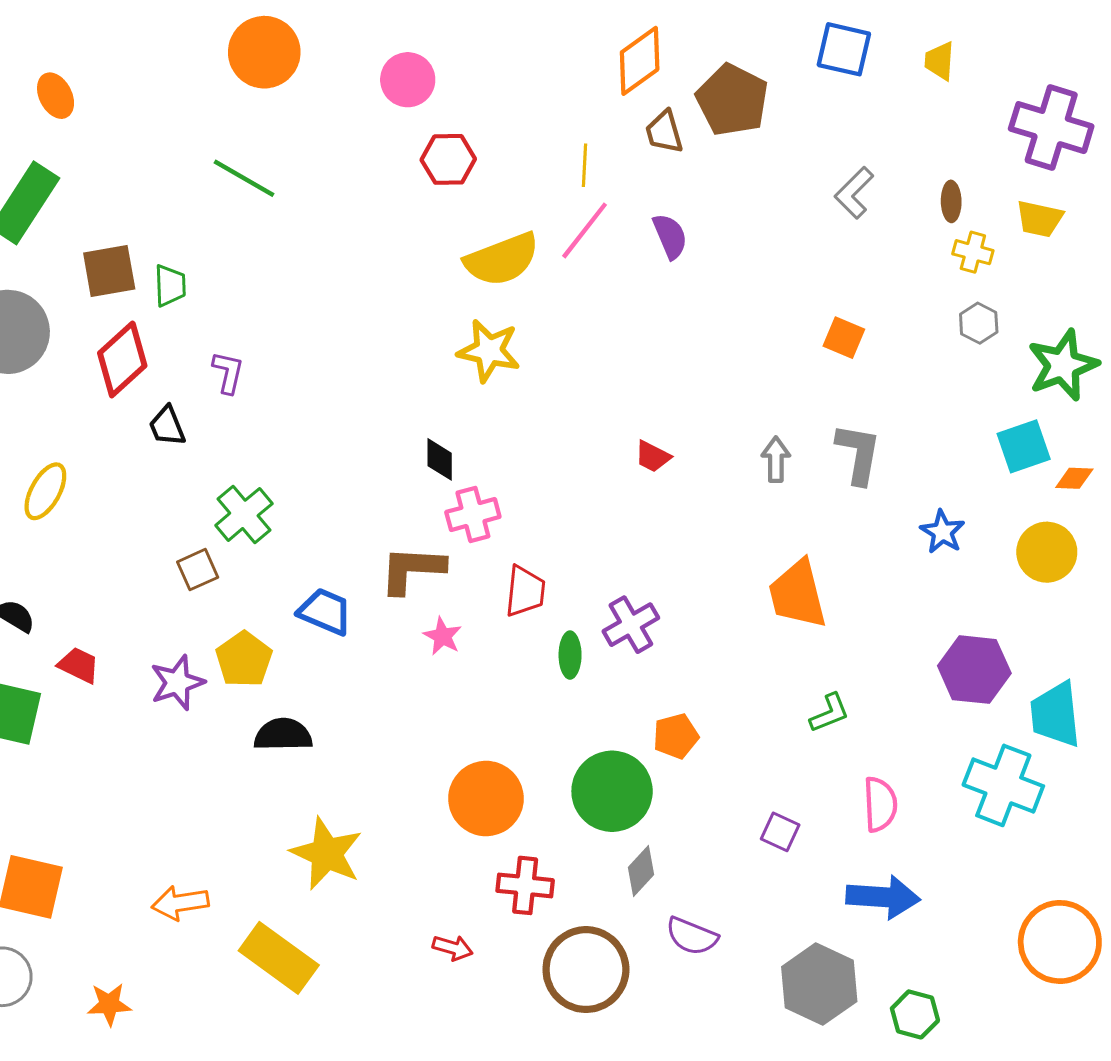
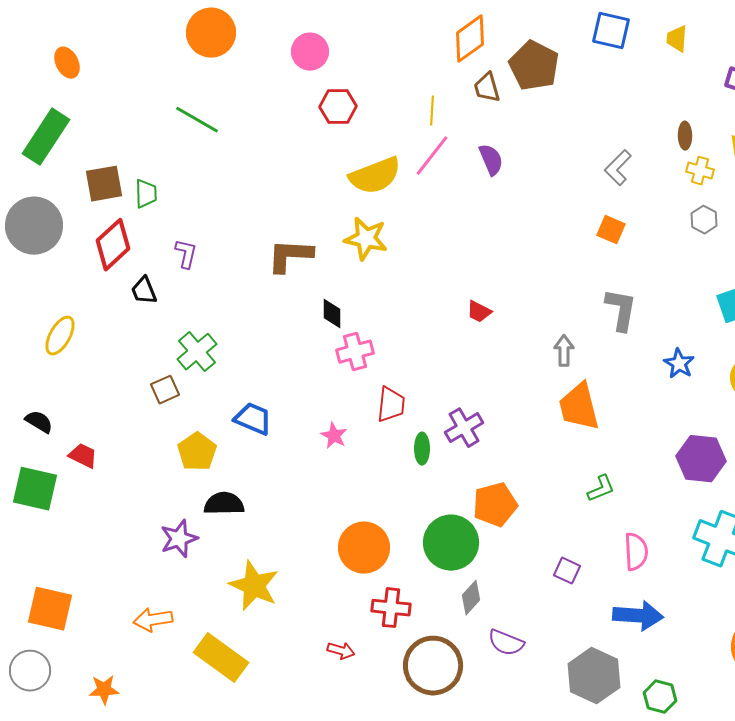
gray L-shape: (854, 193) -> (618, 168), moved
gray arrow: (776, 459) -> (564, 351), moved
brown L-shape: (412, 570) -> (290, 256), moved
purple star: (177, 683) -> (179, 539), moved
orange pentagon: (676, 736) -> (495, 505), size x1.4

